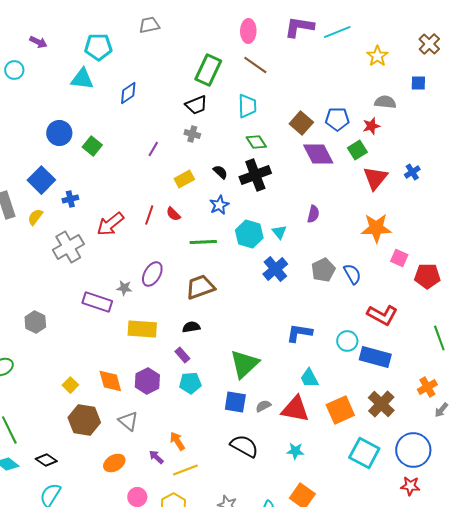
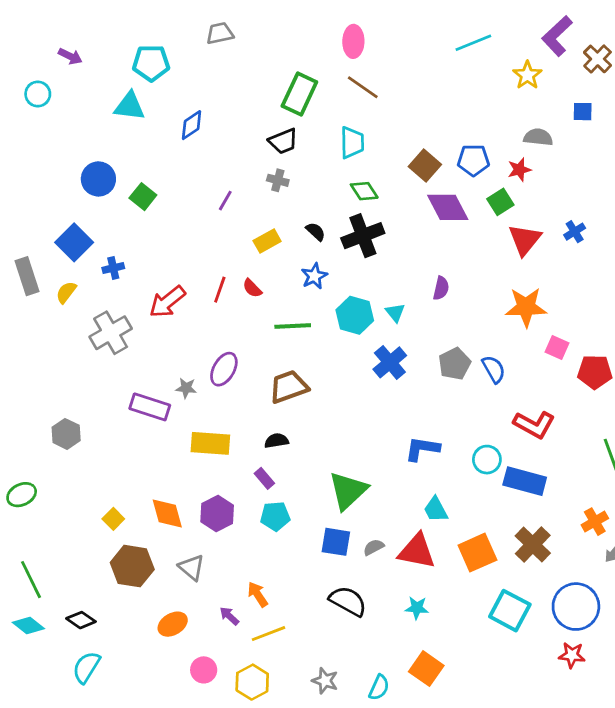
purple L-shape: (299, 27) -> (557, 36), moved, turned -52

